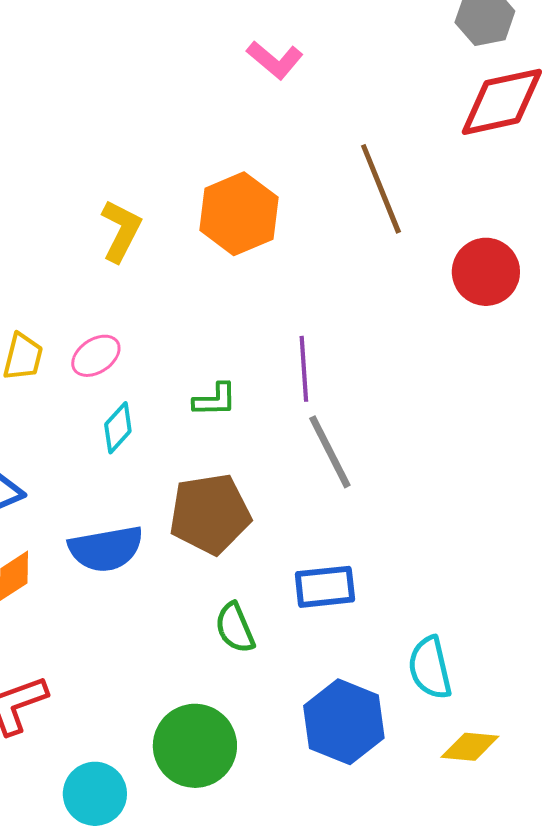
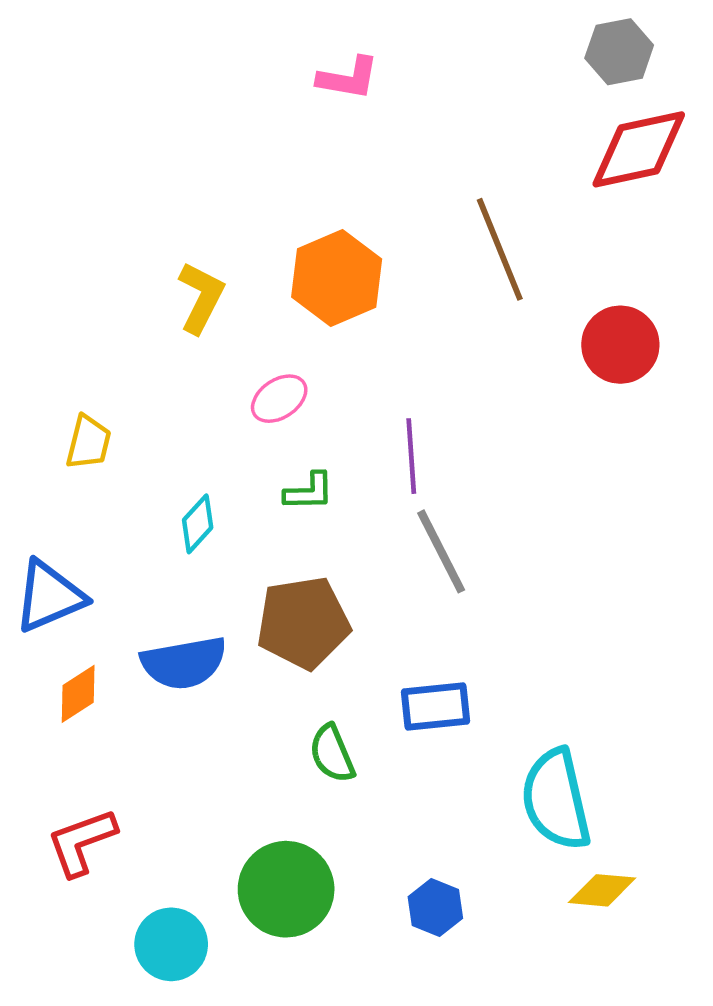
pink L-shape: (275, 60) -> (348, 78), moved, turned -30
pink ellipse: (96, 356) -> (279, 399), moved
cyan semicircle: (430, 668) -> (556, 800), size x1.4
blue hexagon: (344, 722) -> (435, 908), moved, size x0.6

